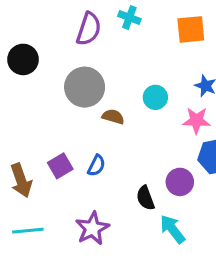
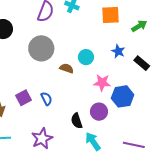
brown semicircle: (113, 117) -> (67, 68), moved
pink star: (196, 120) -> (102, 83), moved
blue semicircle: (96, 166) -> (46, 99), turned -56

